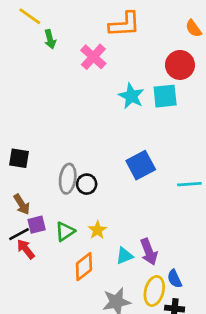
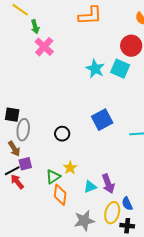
pink cross: (93, 57) -> (44, 47), moved
cyan square: (165, 96) -> (120, 69), turned 30
gray ellipse: (68, 179) -> (23, 130), moved
green triangle: (65, 231) -> (53, 177), moved
orange diamond: (84, 267) -> (60, 195), turned -45

